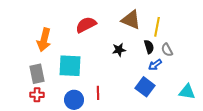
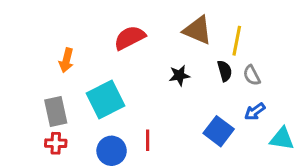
orange arrow: (44, 40) -> (66, 60), size x0.7
blue arrow: (155, 65) -> (255, 112), moved
cyan square: (70, 66) -> (106, 100), turned -30

